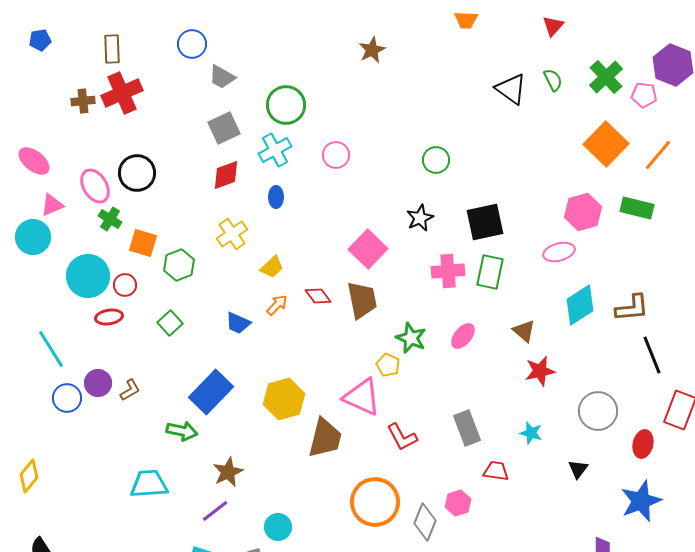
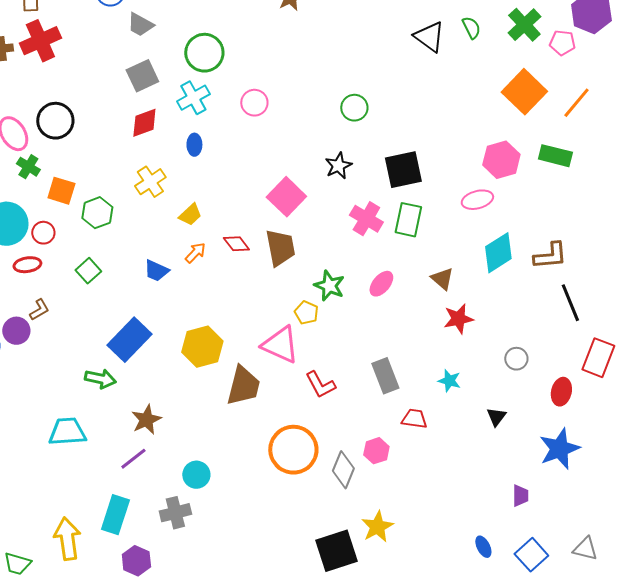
pink cross: (448, 271) -> (366, 219), turned 36
brown L-shape: (130, 390) -> (39, 310), moved
gray circle: (598, 411) -> (516, 359), size x0.6

